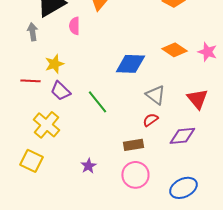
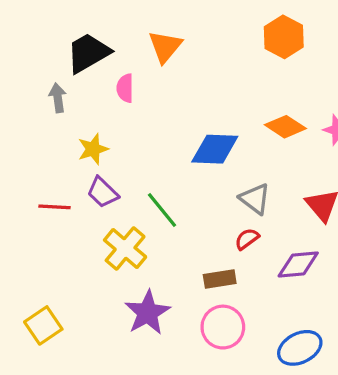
red line: (30, 81) -> (55, 207), moved
yellow cross: (46, 125) -> (125, 249), moved
yellow square: (31, 161) -> (43, 325), moved, turned 30
purple star: (88, 166) -> (148, 313), size x1.8

